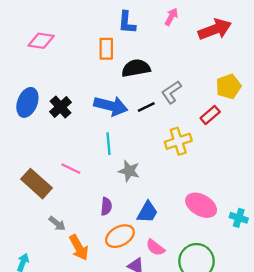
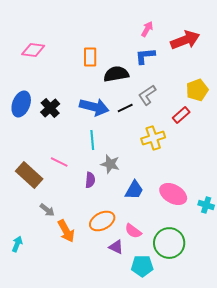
blue L-shape: (127, 22) -> (145, 56), moved, turned 80
purple semicircle: (106, 206) -> (90, 180), moved
blue trapezoid: (147, 212) -> (134, 190), moved

